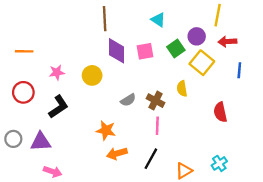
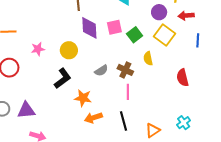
green square: (176, 49) -> (135, 35), moved
black L-shape: (58, 107) -> (63, 78), moved
black line: (151, 159) -> (124, 121), turned -42

